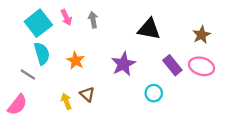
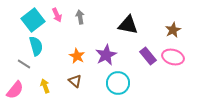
orange star: (76, 60) -> (77, 56), moved
cyan circle: (154, 93) -> (118, 83), moved, size x1.5
yellow arrow: (66, 101) -> (45, 86), moved

